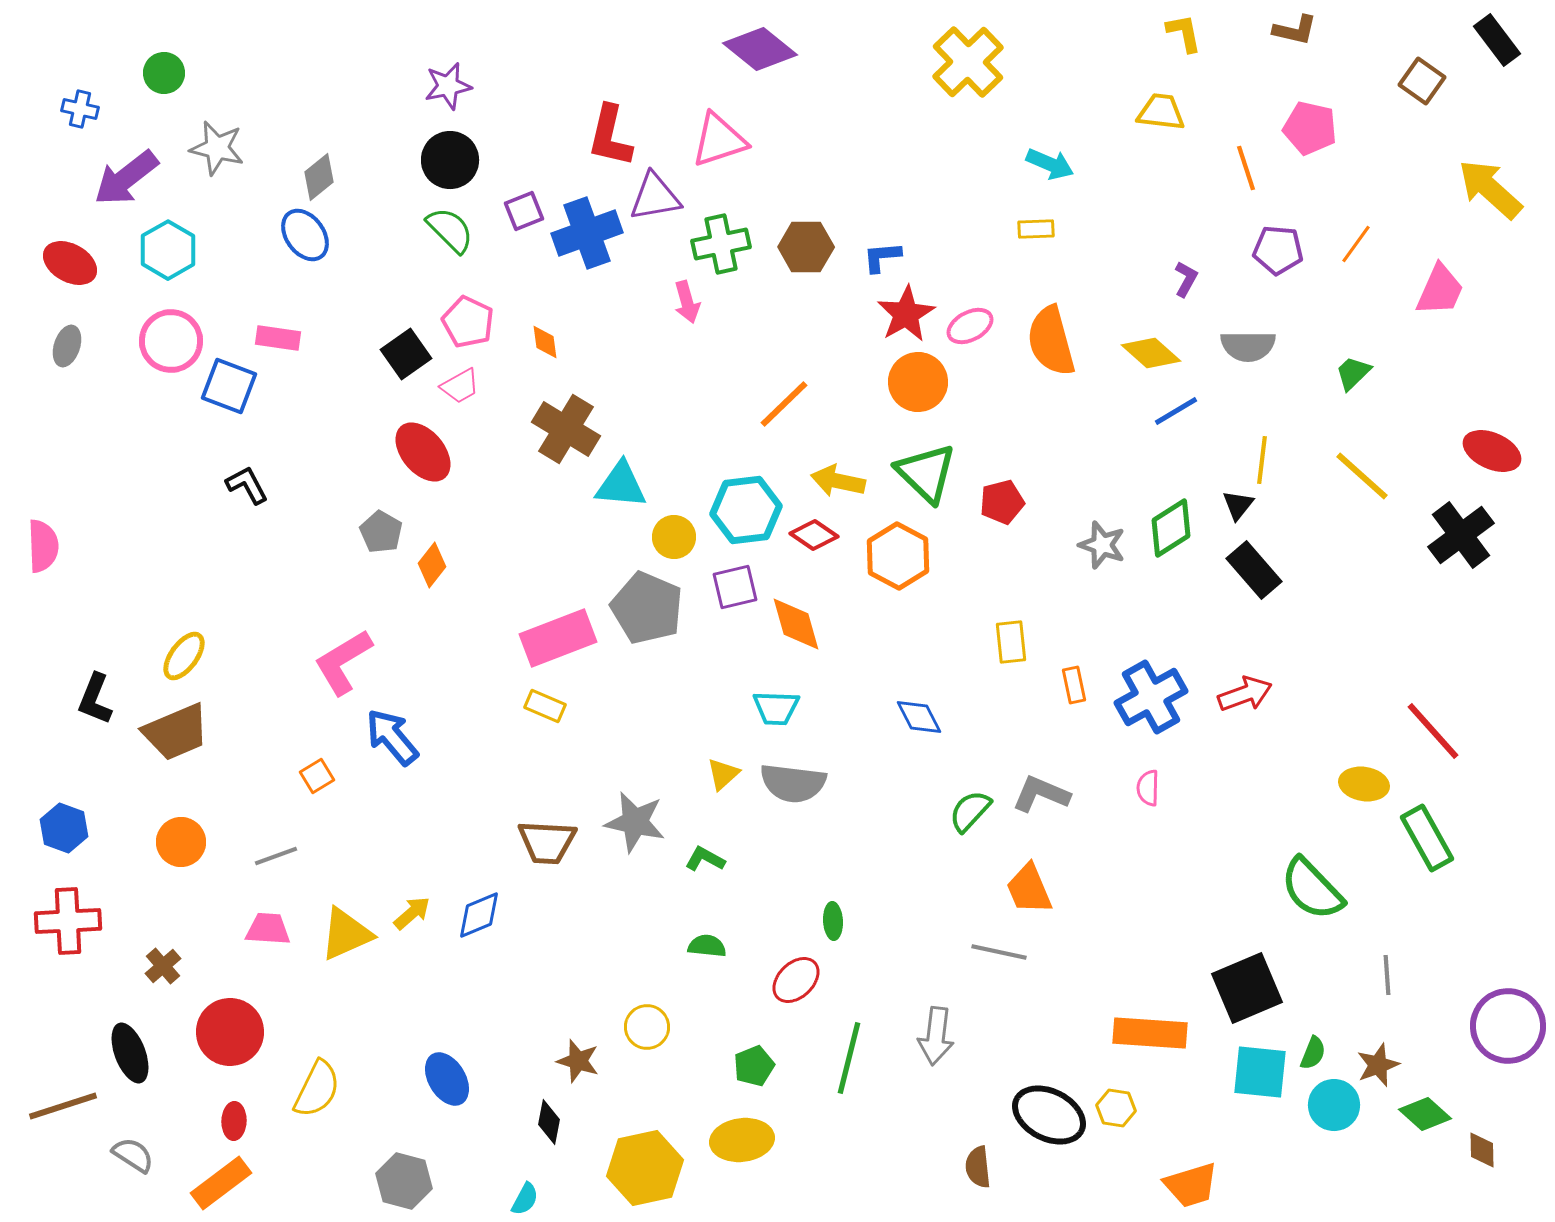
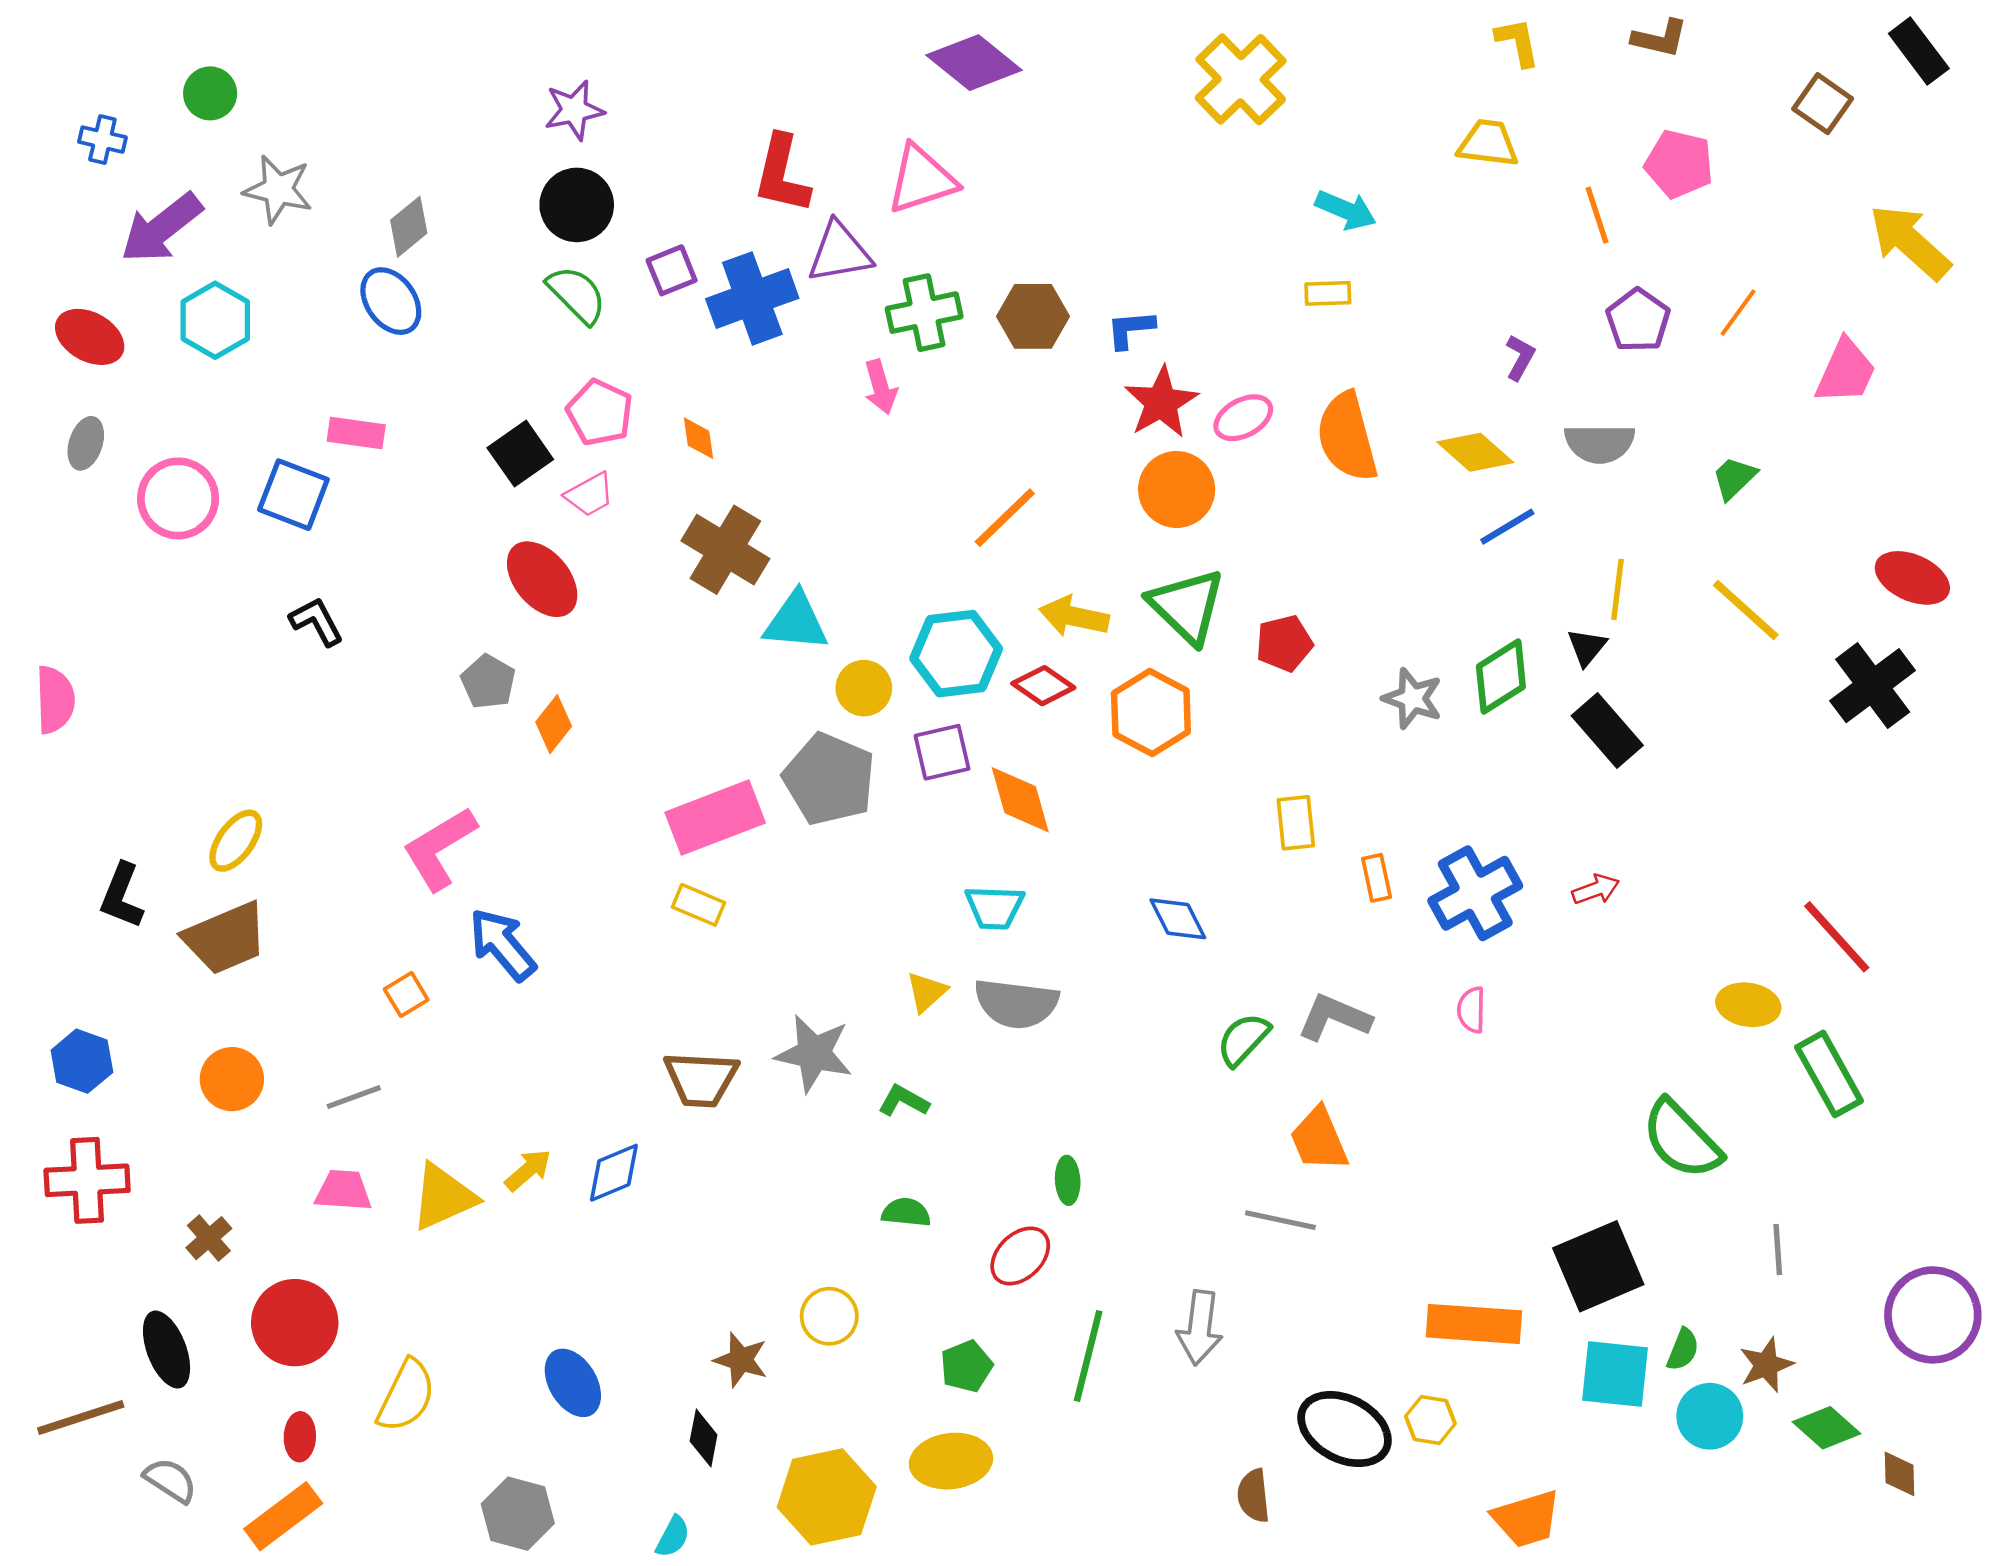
purple pentagon: (1278, 250) -> (1638, 320), turned 30
pink circle: (171, 341) -> (178, 498), moved
red arrow: (1245, 694) -> (1596, 889), size x0.7

